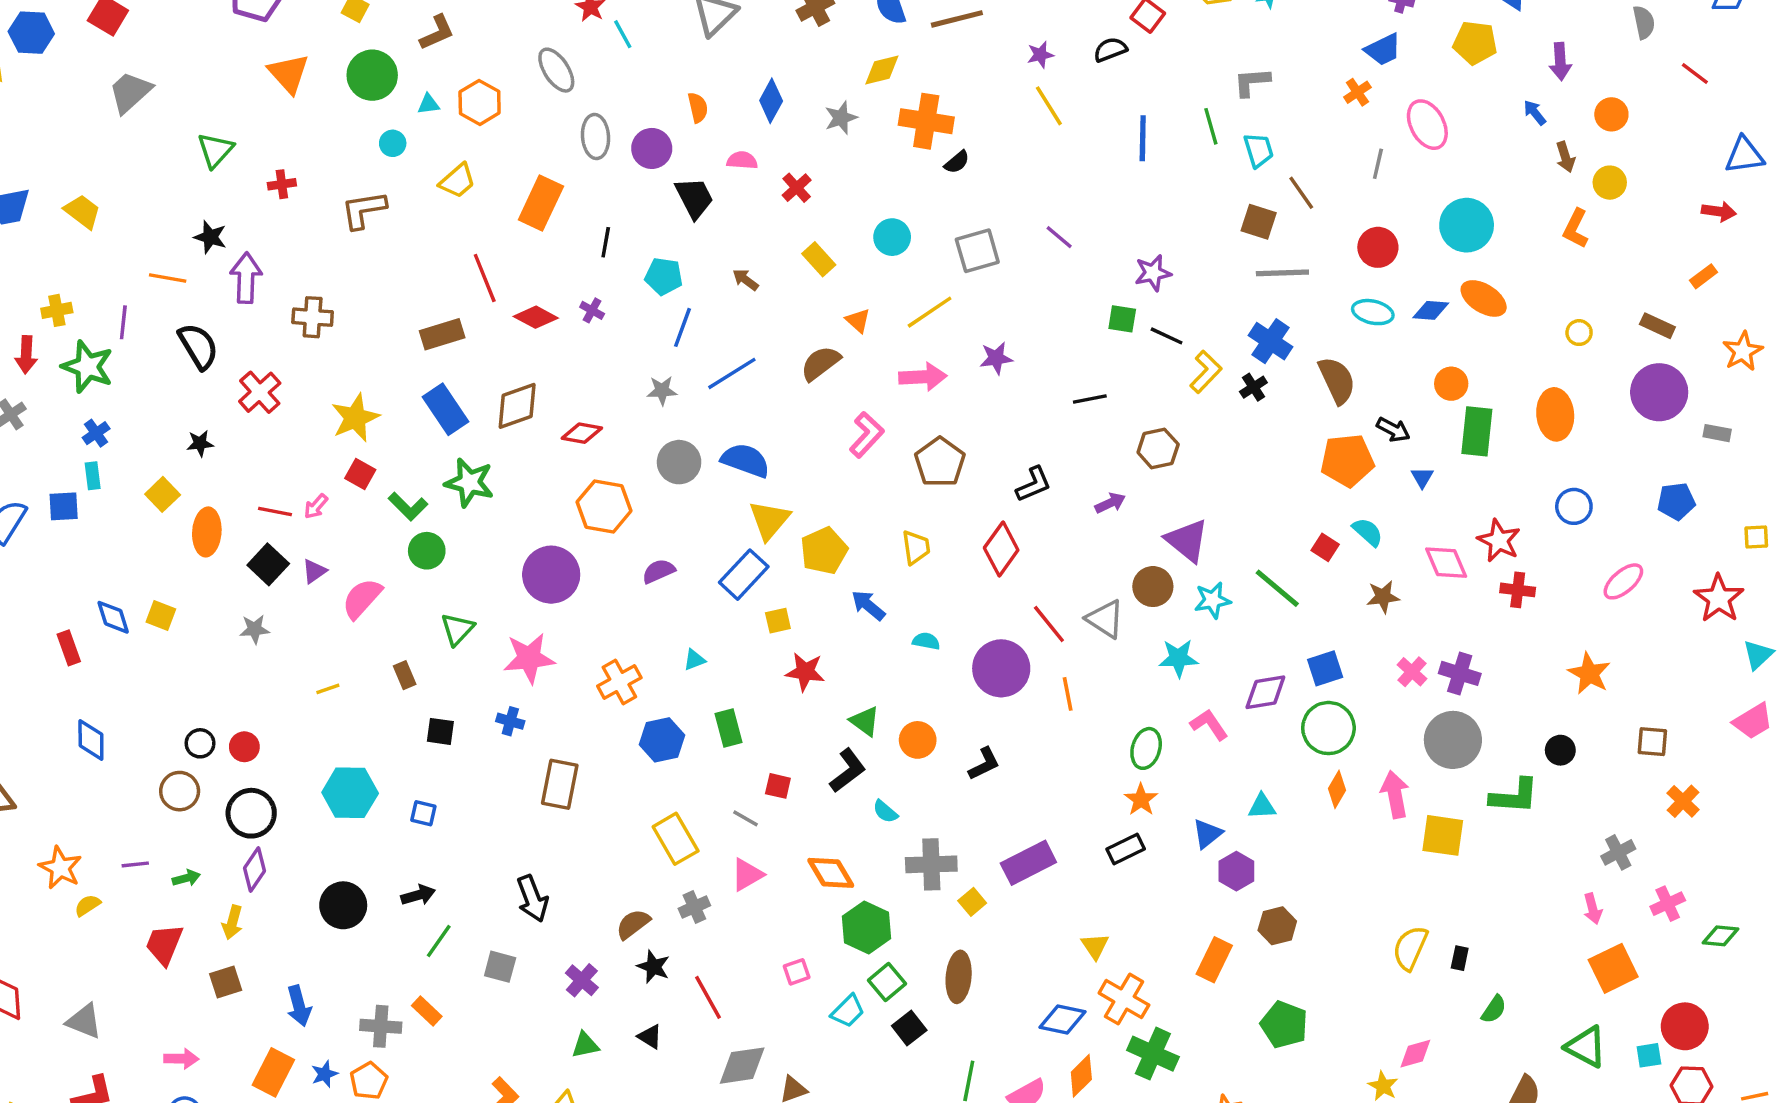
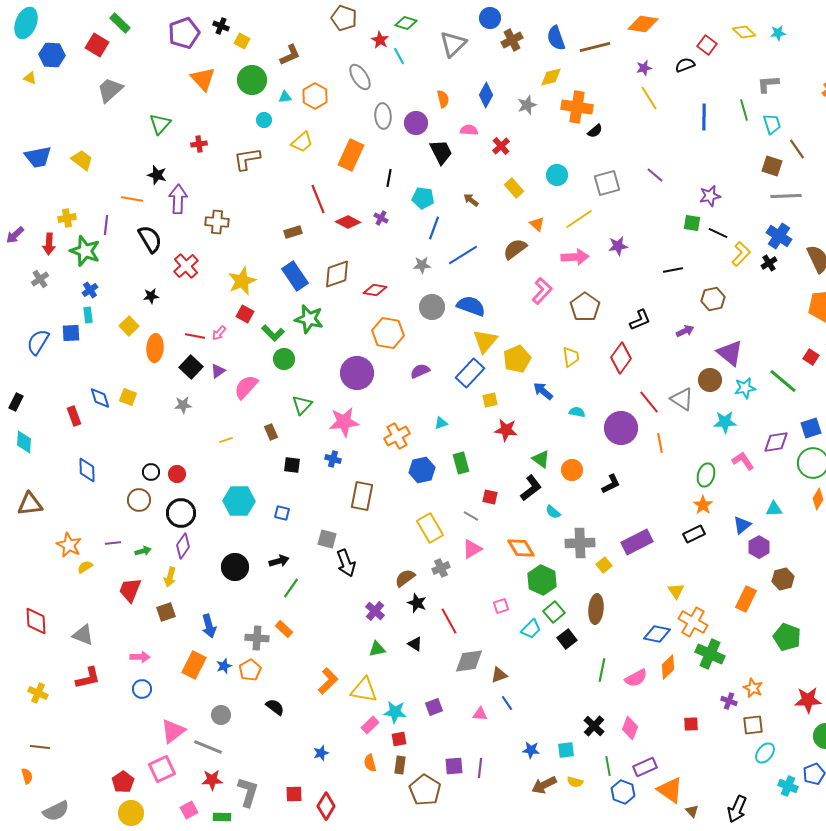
brown rectangle: (442, 334) -> (293, 232), size x0.7
gray square: (500, 967) -> (327, 539), moved

